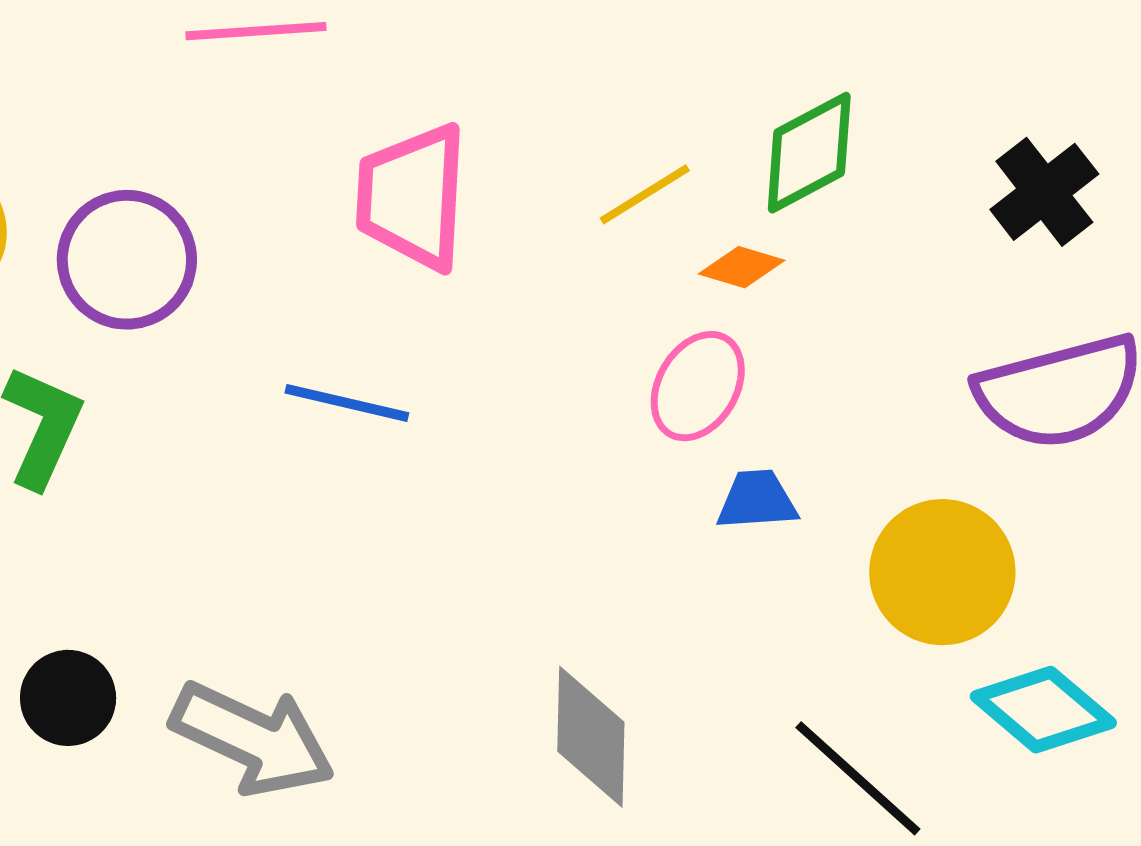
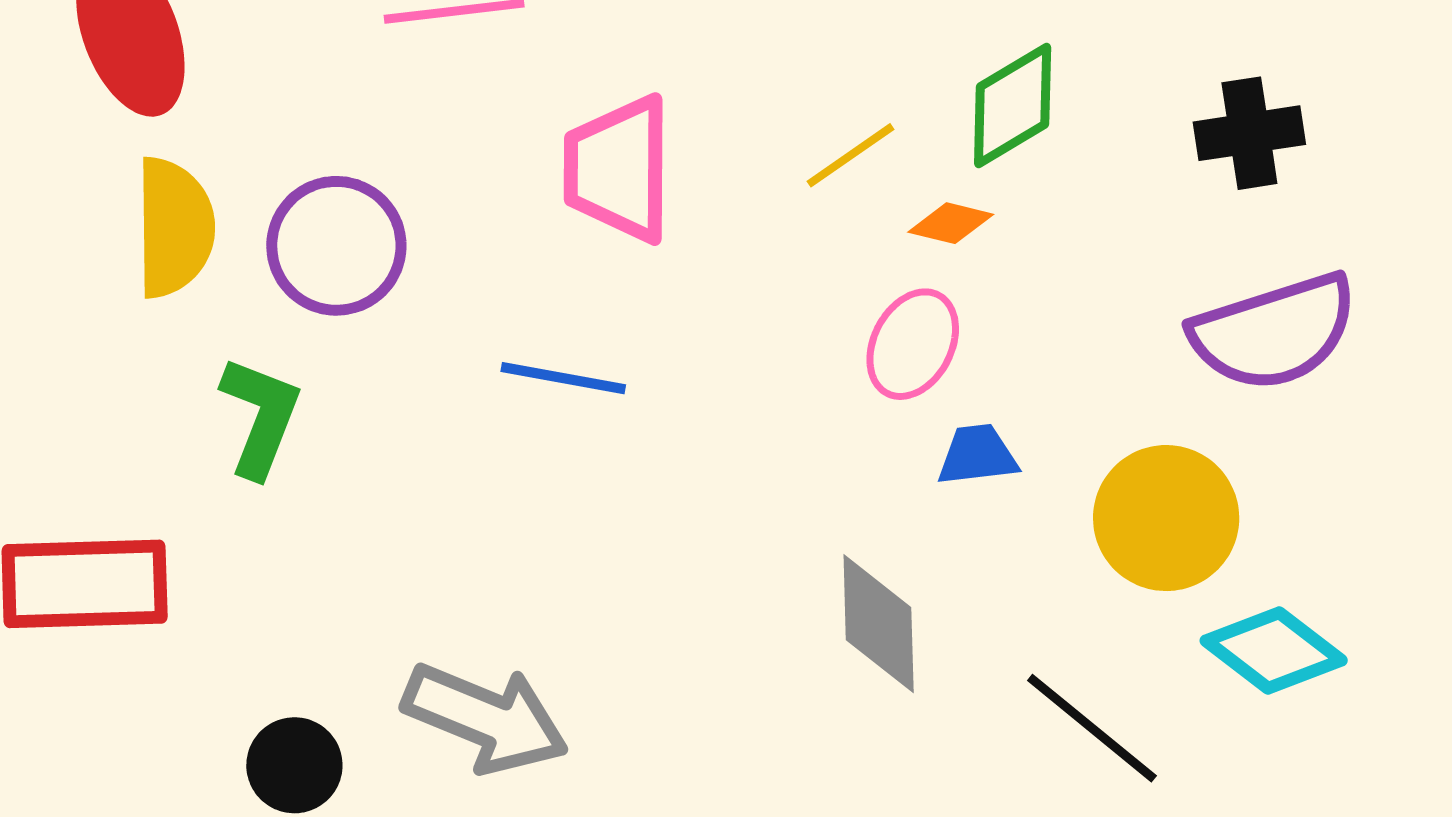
black cross: (1044, 192) -> (1249, 133), turned 32
black circle: (68, 698) -> (294, 765), moved
gray diamond: (591, 737) -> (879, 624), moved

